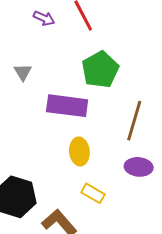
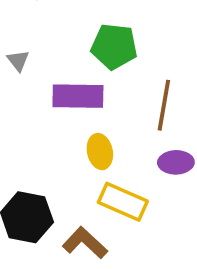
green pentagon: (100, 70) -> (114, 46), turned -30
yellow rectangle: (93, 193) -> (123, 202), size x1.6

